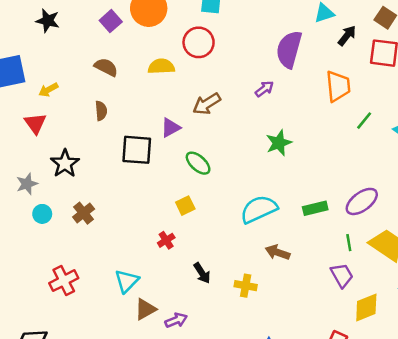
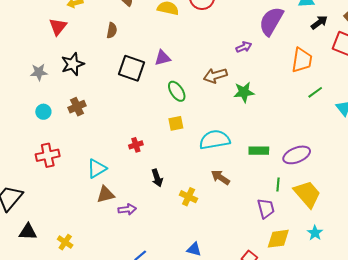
brown arrow: (207, 104) -> (215, 76), moved
yellow square: (185, 206) -> (176, 123), moved
cyan circle: (42, 214) -> (43, 112), moved

